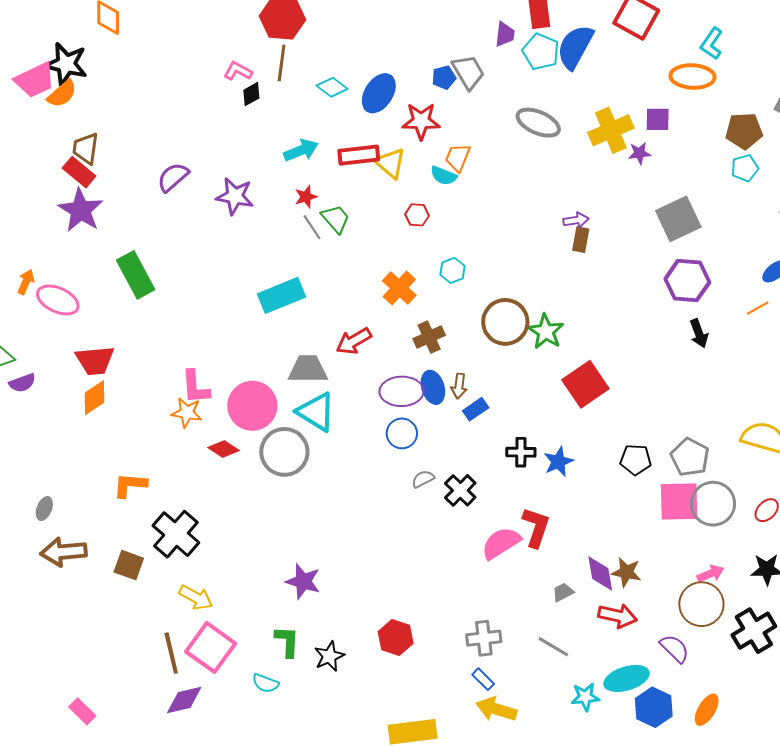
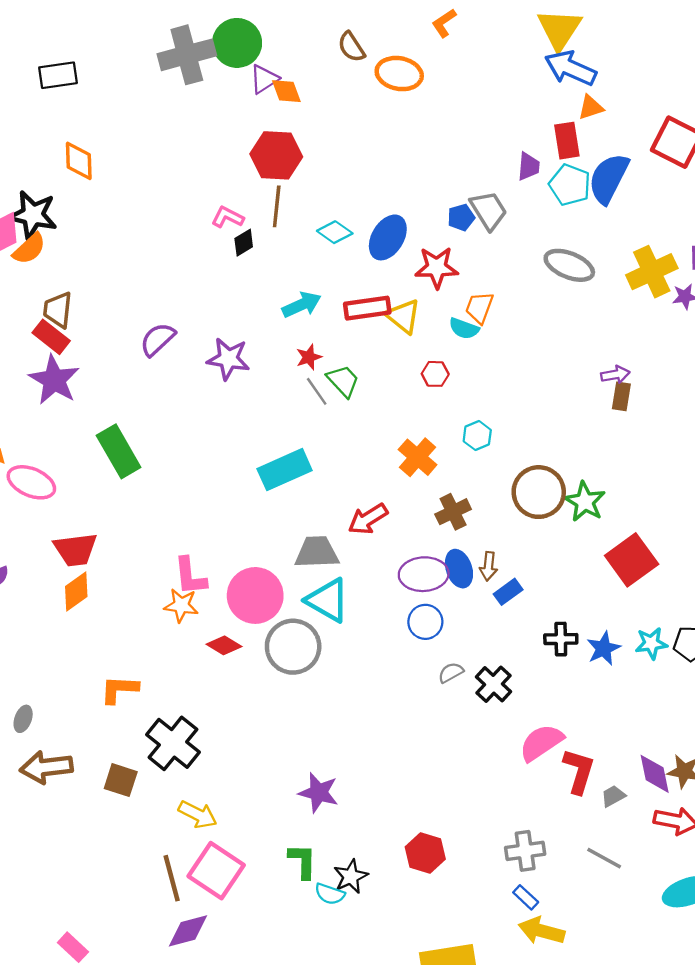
red L-shape: (536, 527) -> (579, 771), moved
cyan semicircle: (265, 683) -> (330, 894), moved
cyan star: (585, 697) -> (651, 643), moved

